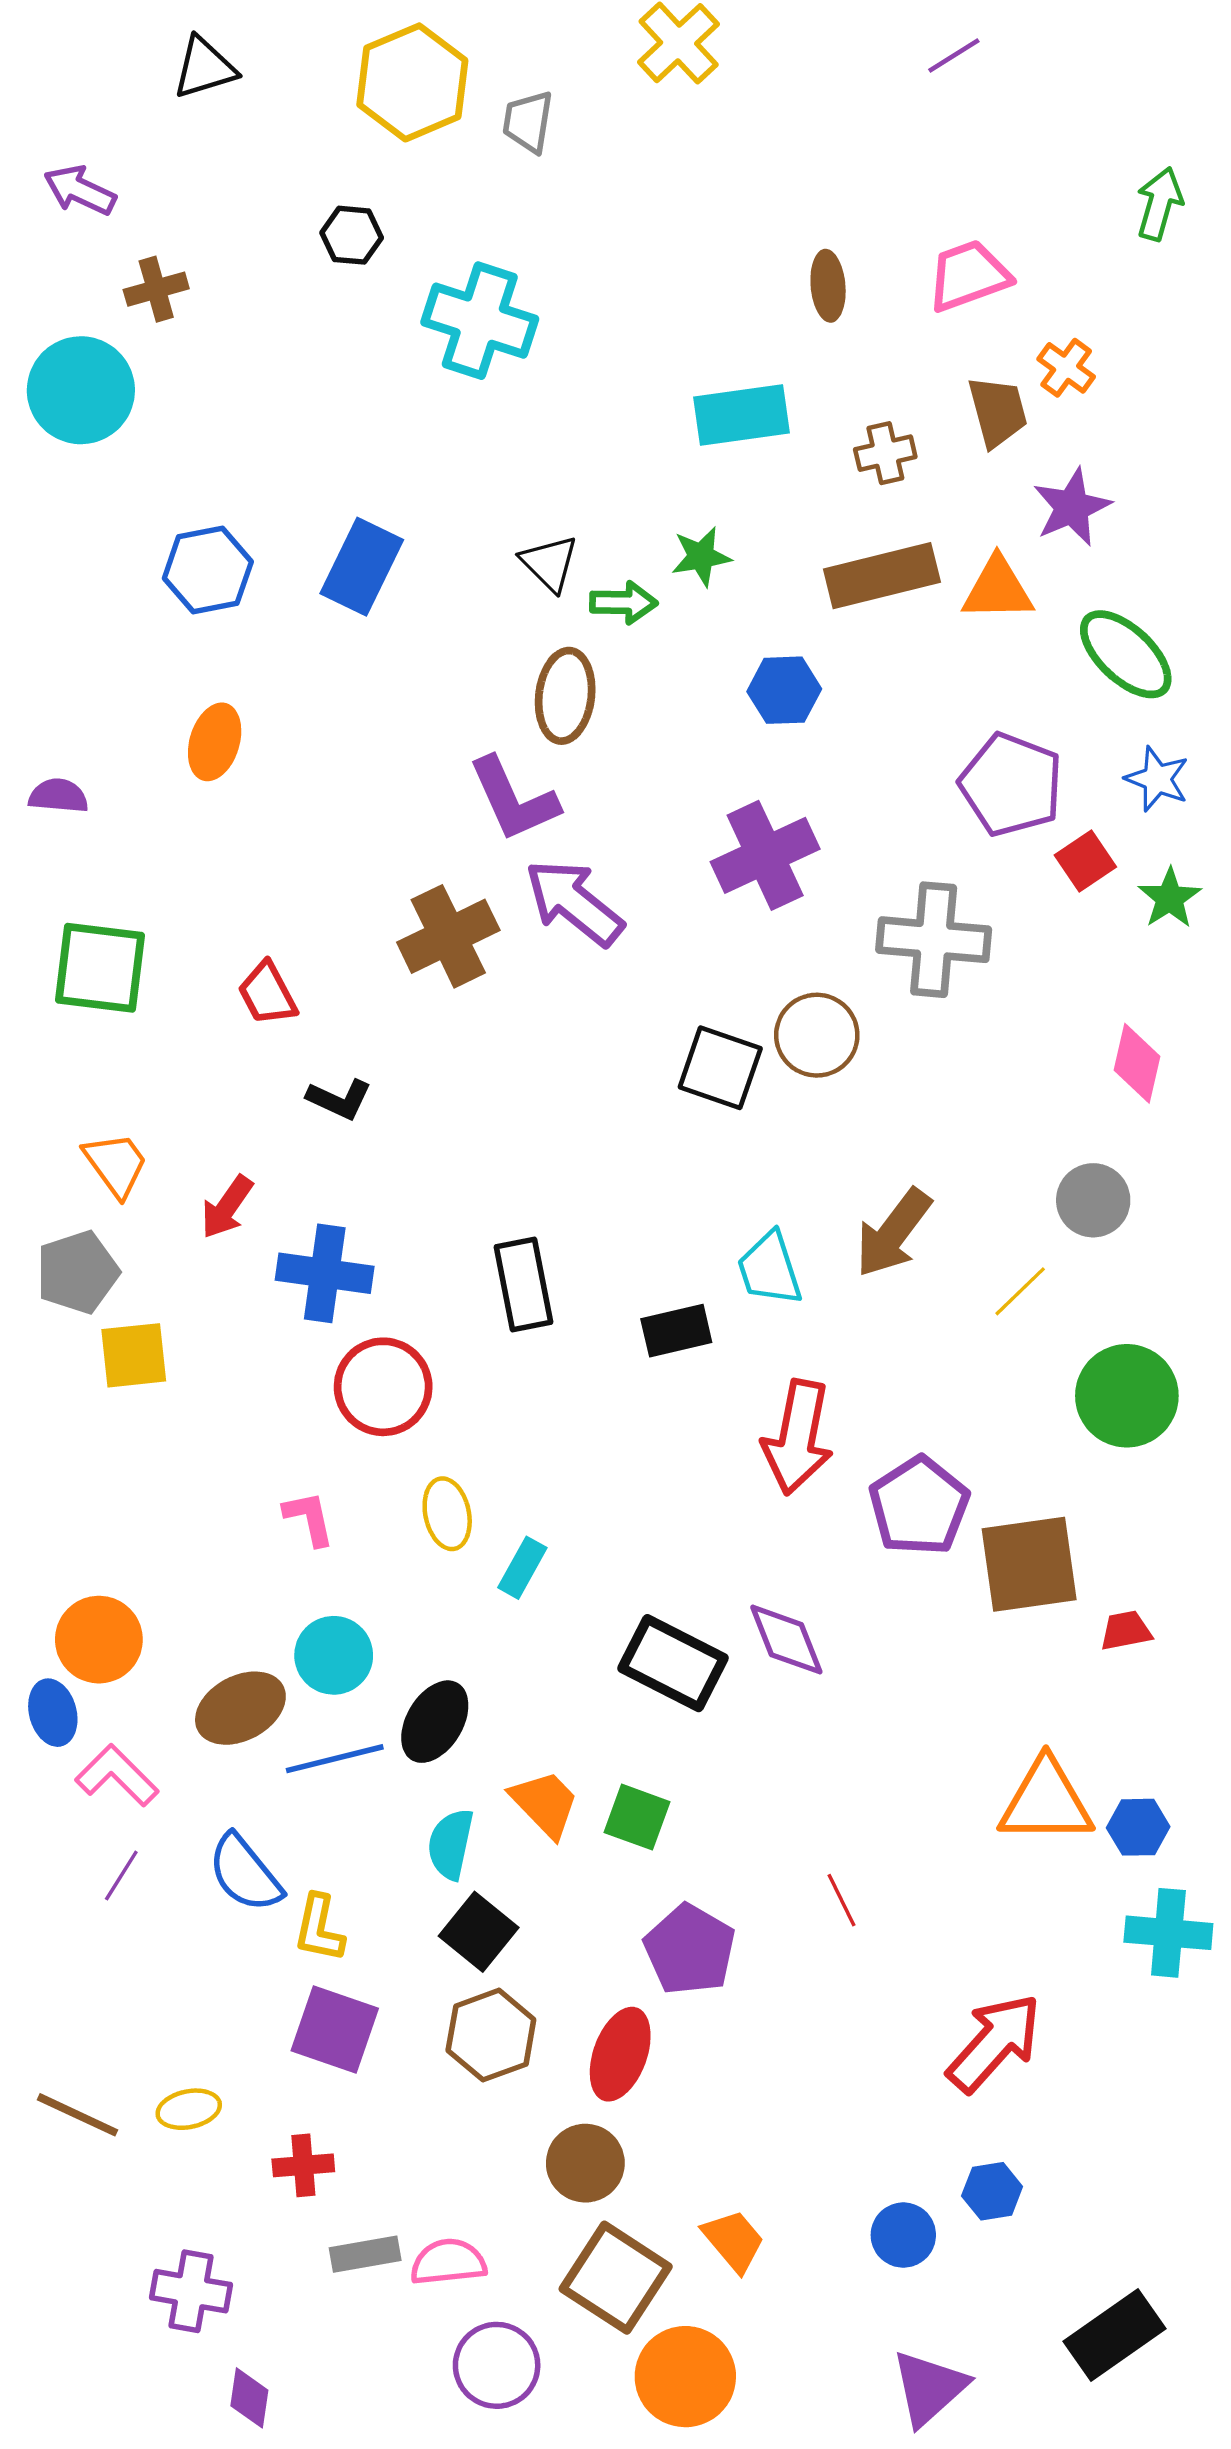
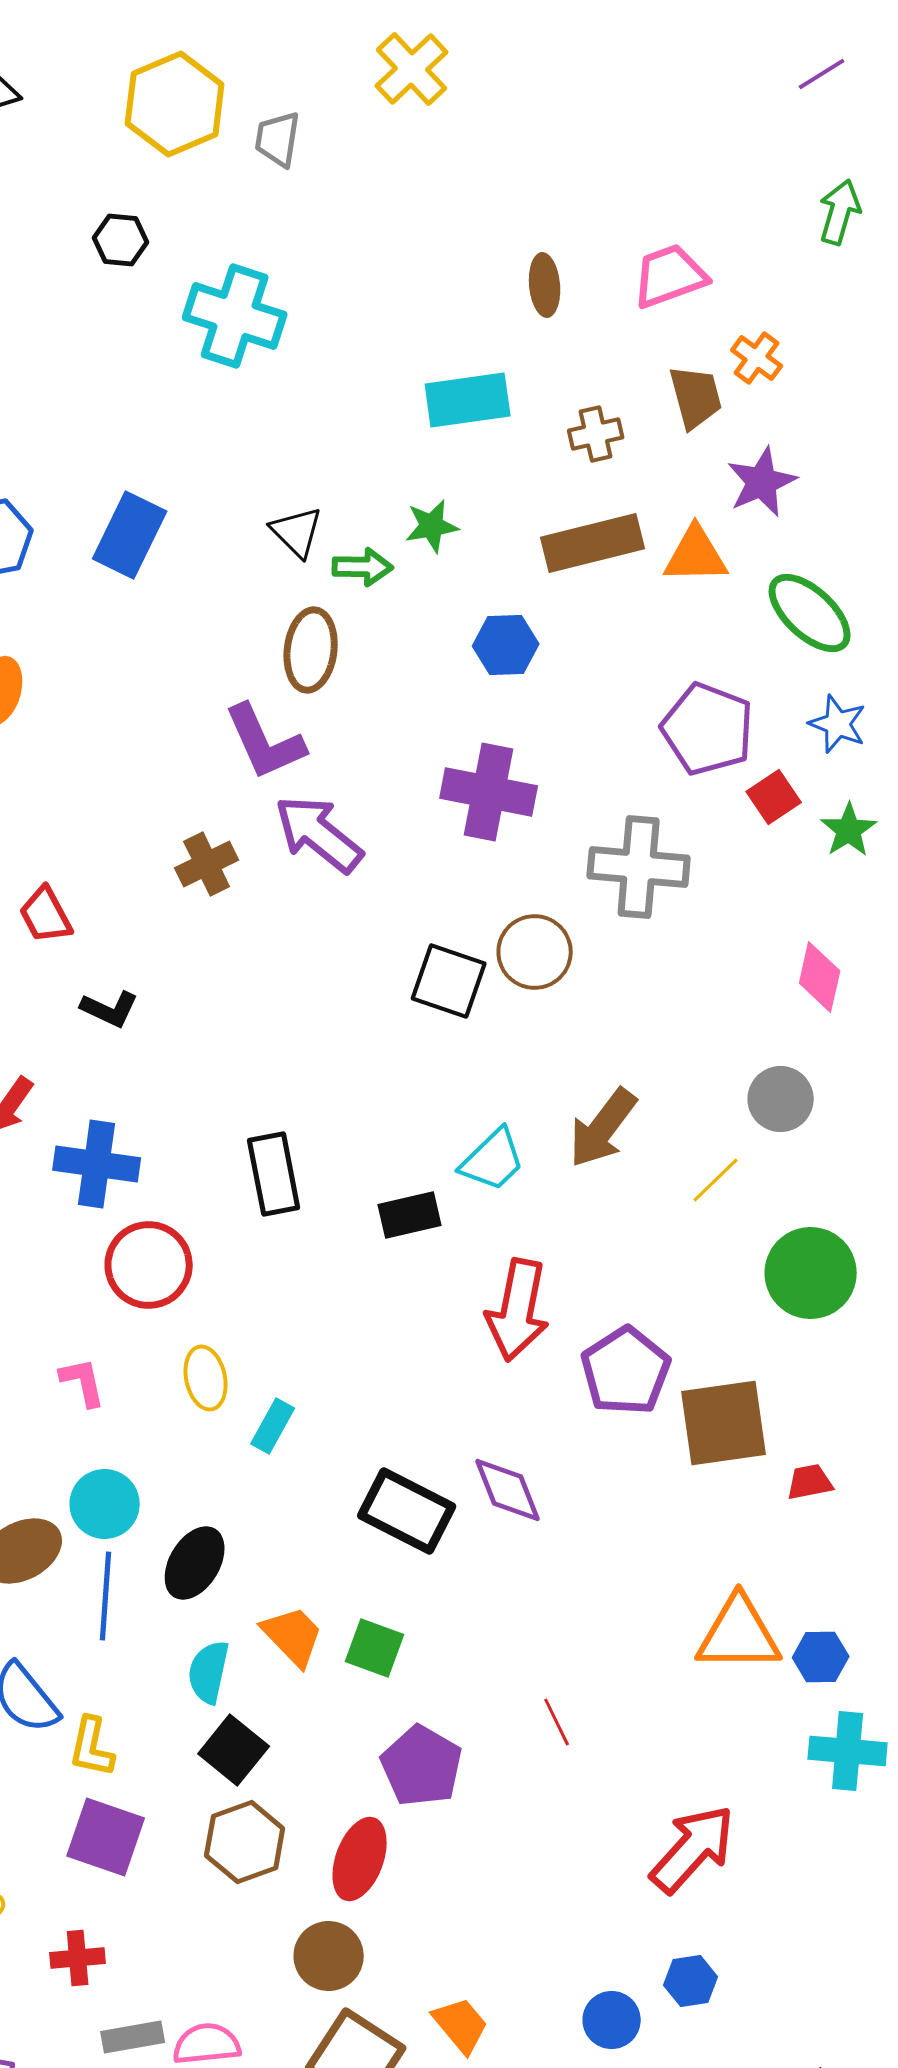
purple line: (954, 55) -> (822, 74), moved
purple cross: (765, 855) -> (489, 792), turned 36
brown cross: (448, 936) -> (207, 864), size x0.7
cyan trapezoid: (770, 1269) -> (493, 1160), turned -116
blue line: (335, 1759) -> (106, 1596), turned -72

